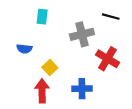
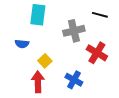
cyan rectangle: (42, 17) -> (38, 15), size x1.5
blue cross: (82, 89) -> (74, 80), turned 30

